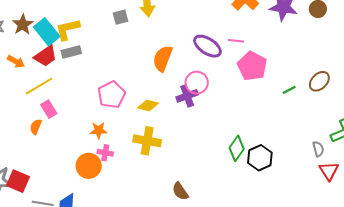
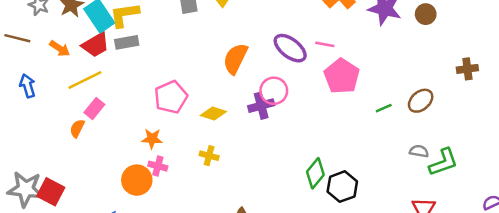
pink rectangle: (49, 109) -> (94, 108), turned 66
yellow cross: (147, 141) -> (209, 156), size x0.6
gray semicircle: (318, 149) -> (419, 151), moved, turned -70

